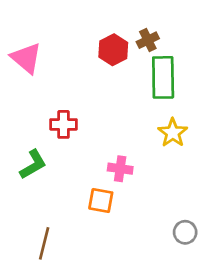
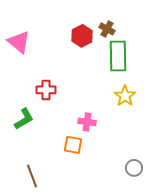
brown cross: (148, 40) -> (107, 29), turned -35
brown line: (44, 243) -> (32, 176), turned -35

